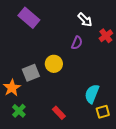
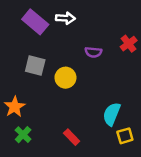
white arrow: (85, 20) -> (65, 18), moved, turned -42
purple semicircle: (77, 43) -> (93, 52), turned 72
gray square: (31, 73) -> (35, 65), moved, turned 36

